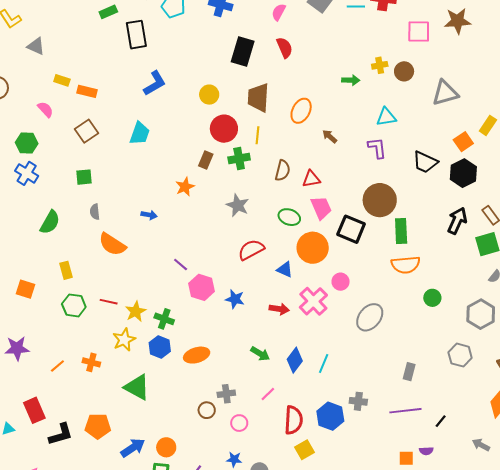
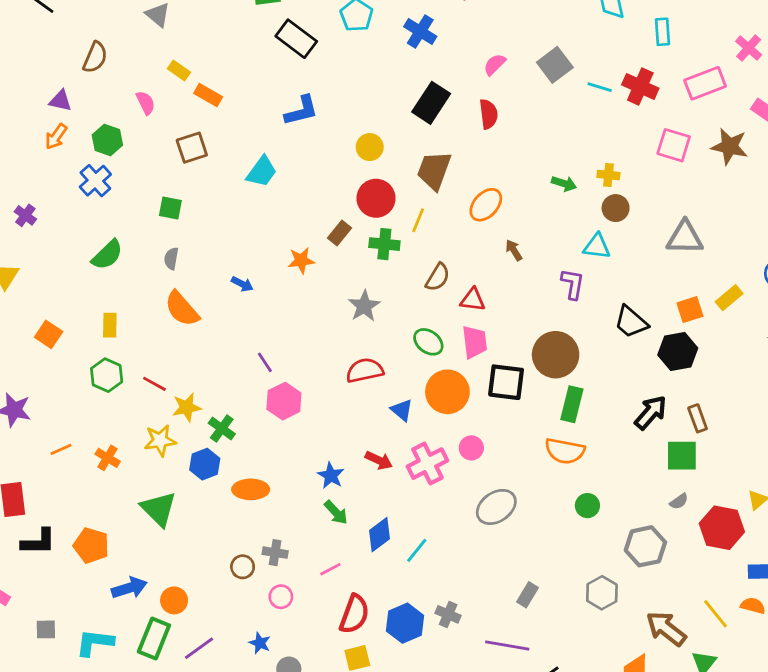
black rectangle: (136, 35) -> (296, 39), turned -60
brown circle: (404, 71) -> (616, 208), moved
black square: (351, 229) -> (506, 382), turned -32
blue star: (235, 299) -> (331, 475), moved

